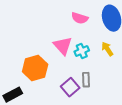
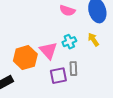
pink triangle: (63, 46) -> (48, 51), moved
purple square: (70, 87) -> (58, 76), turned 30

